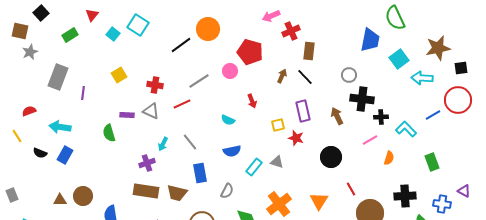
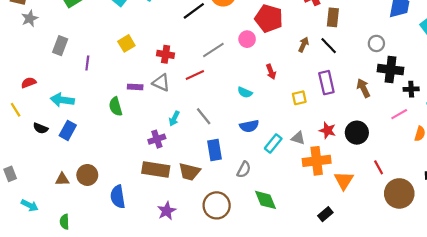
gray rectangle: (58, 77) -> (60, 46), size x0.7
red star: (296, 138) -> (327, 130), moved
orange cross: (279, 204) -> (317, 161), moved, turned 30

